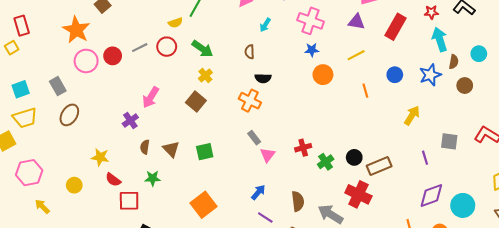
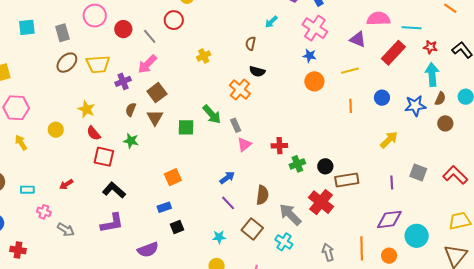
gray line: (140, 48) -> (150, 36), moved, turned 63
green arrow: (202, 49) -> (212, 114), moved
red circle: (113, 56) -> (123, 29), moved
brown square: (196, 102) -> (157, 93), moved
yellow trapezoid: (25, 118) -> (98, 64), moved
orange square: (203, 205) -> (173, 177), size x0.7

